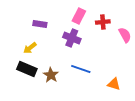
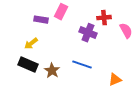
pink rectangle: (79, 16) -> (61, 12), moved
purple cross: (72, 38) -> (88, 33), moved
orange triangle: (114, 84) -> (115, 80), turned -40

